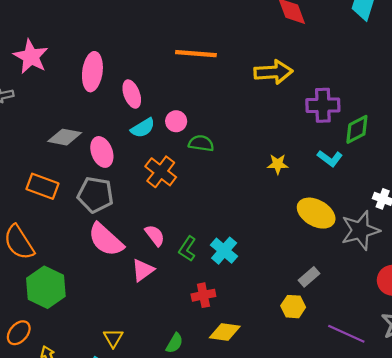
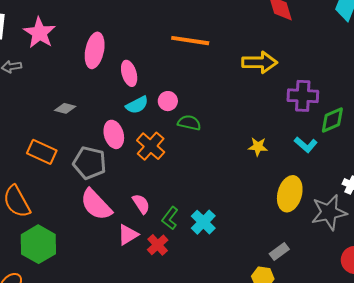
gray diamond: (65, 137) -> (65, 108), size x0.7
pink ellipse: (102, 152) -> (114, 134), moved
yellow ellipse: (316, 213) -> (290, 194), turned 72
red cross: (203, 295) -> (158, 245), moved, turned -35

